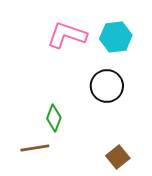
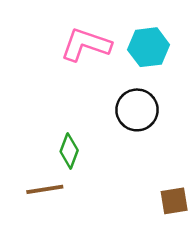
brown square: (118, 157) -> (174, 201), moved, turned 30

